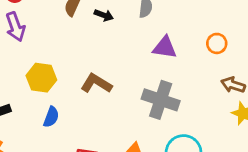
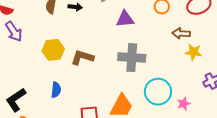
yellow hexagon: (41, 78) -> (53, 50), moved

